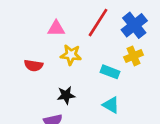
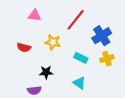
blue cross: (134, 25) -> (102, 36), moved
pink triangle: (56, 28) -> (35, 15), moved
yellow cross: (134, 56) -> (107, 59), moved

